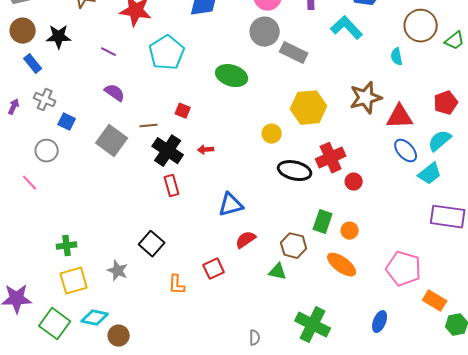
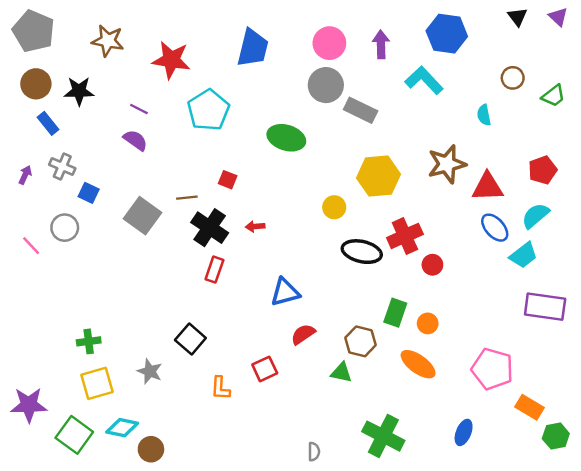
brown circle: (421, 26) -> (513, 78), size x0.6
purple semicircle: (115, 93) -> (135, 140), moved
pink line: (30, 183) -> (31, 246), moved
red rectangle: (172, 186) -> (214, 270), turned 35

